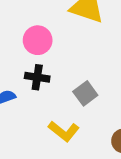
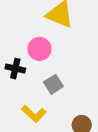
pink circle: (38, 40) -> (39, 49), moved

